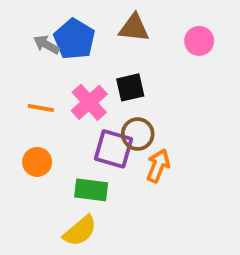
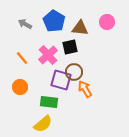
brown triangle: (134, 28) -> (80, 28), moved
blue pentagon: (74, 39) -> (54, 21), moved
orange line: (41, 108) -> (22, 58), turned 40
orange arrow: (158, 166) -> (85, 89), turned -54

